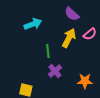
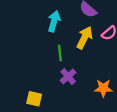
cyan arrow: (33, 24) -> (54, 21), moved, turned -54

